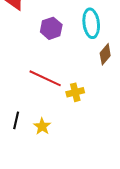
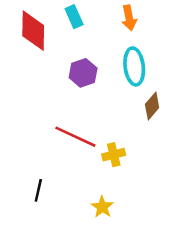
yellow star: (42, 126) -> (102, 207), moved

